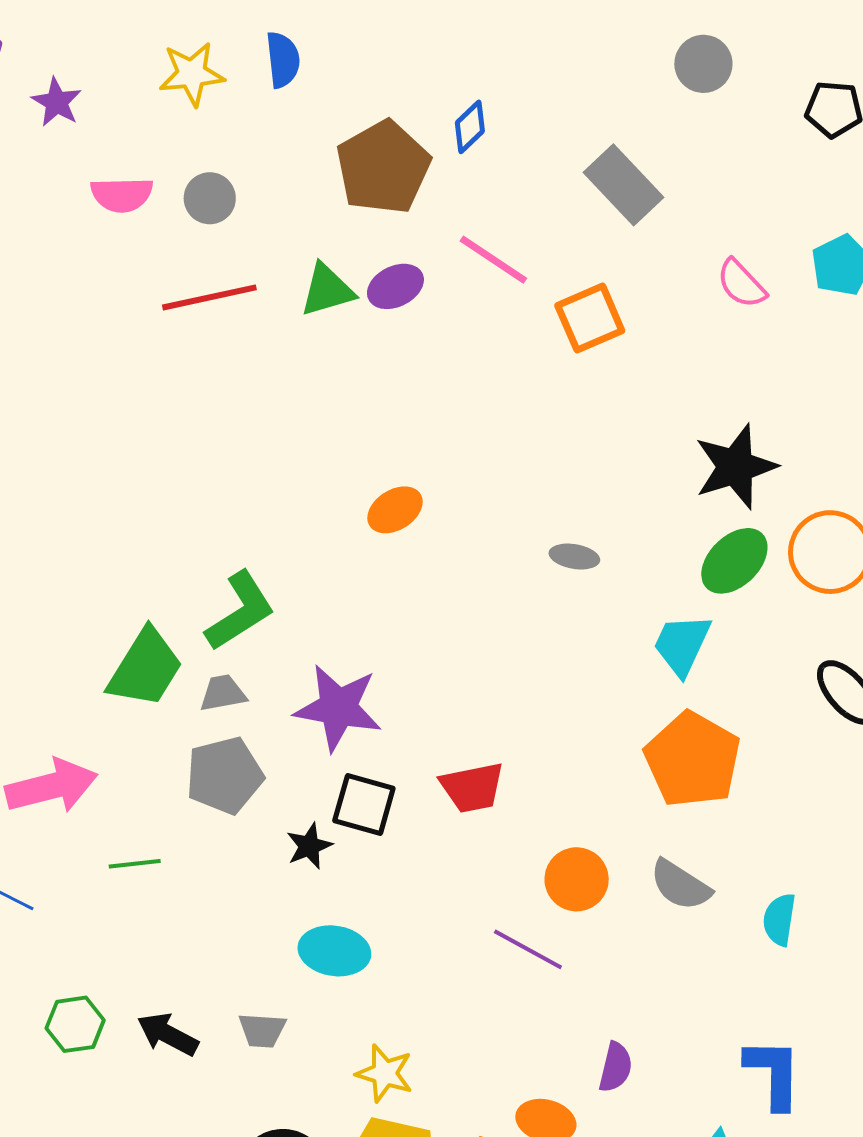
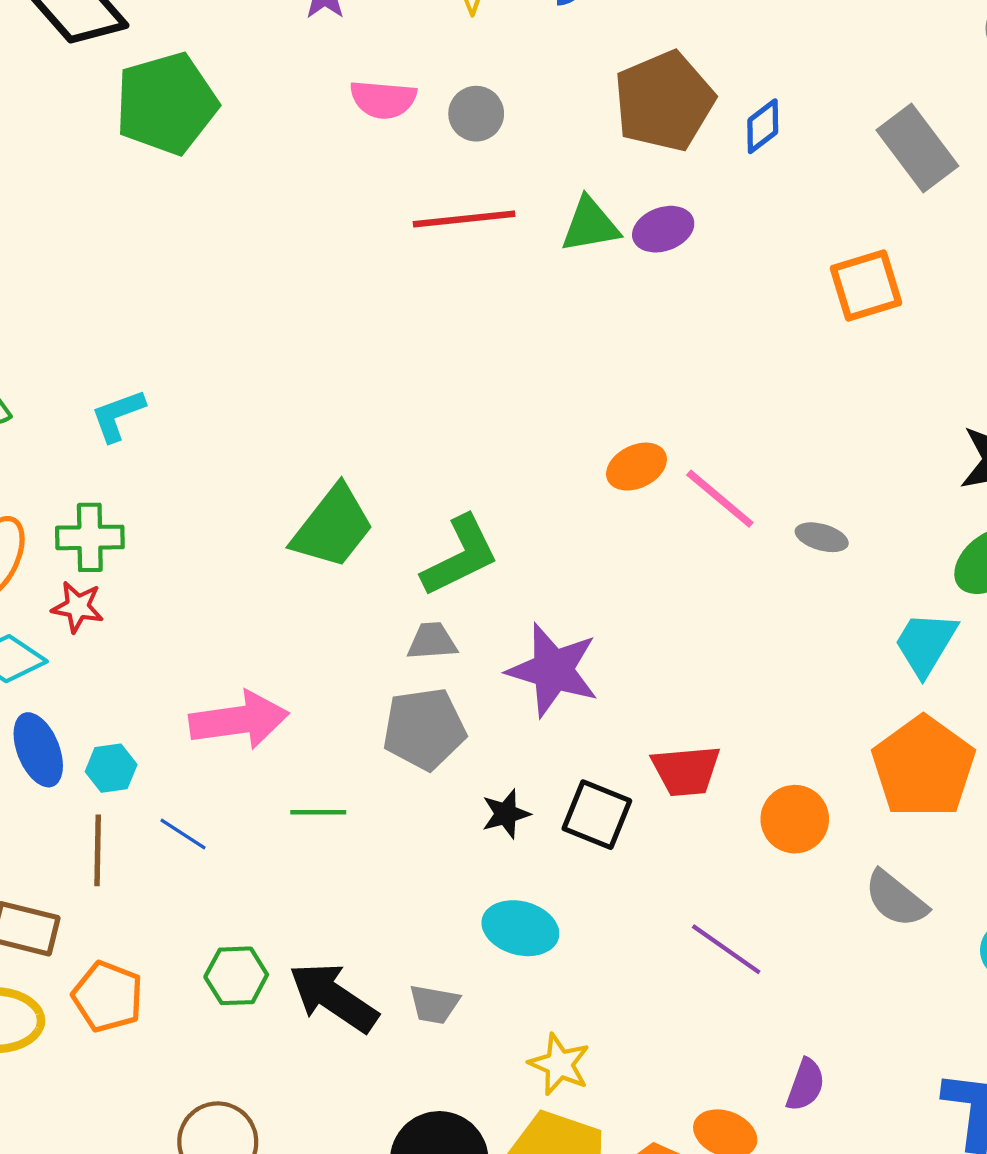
blue diamond: (470, 127) -> (763, 126), moved
pink line: (493, 260) -> (720, 499), moved
green trapezoid: (145, 668) -> (333, 527), moved
black square: (364, 804) -> (597, 815), moved
orange circle: (577, 879) -> (795, 819), moved
black arrow: (168, 1034) -> (333, 997), size x1.4

